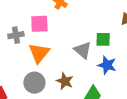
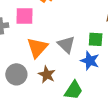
green square: (103, 39) -> (96, 39), moved
orange triangle: (39, 53) -> (37, 48), moved

